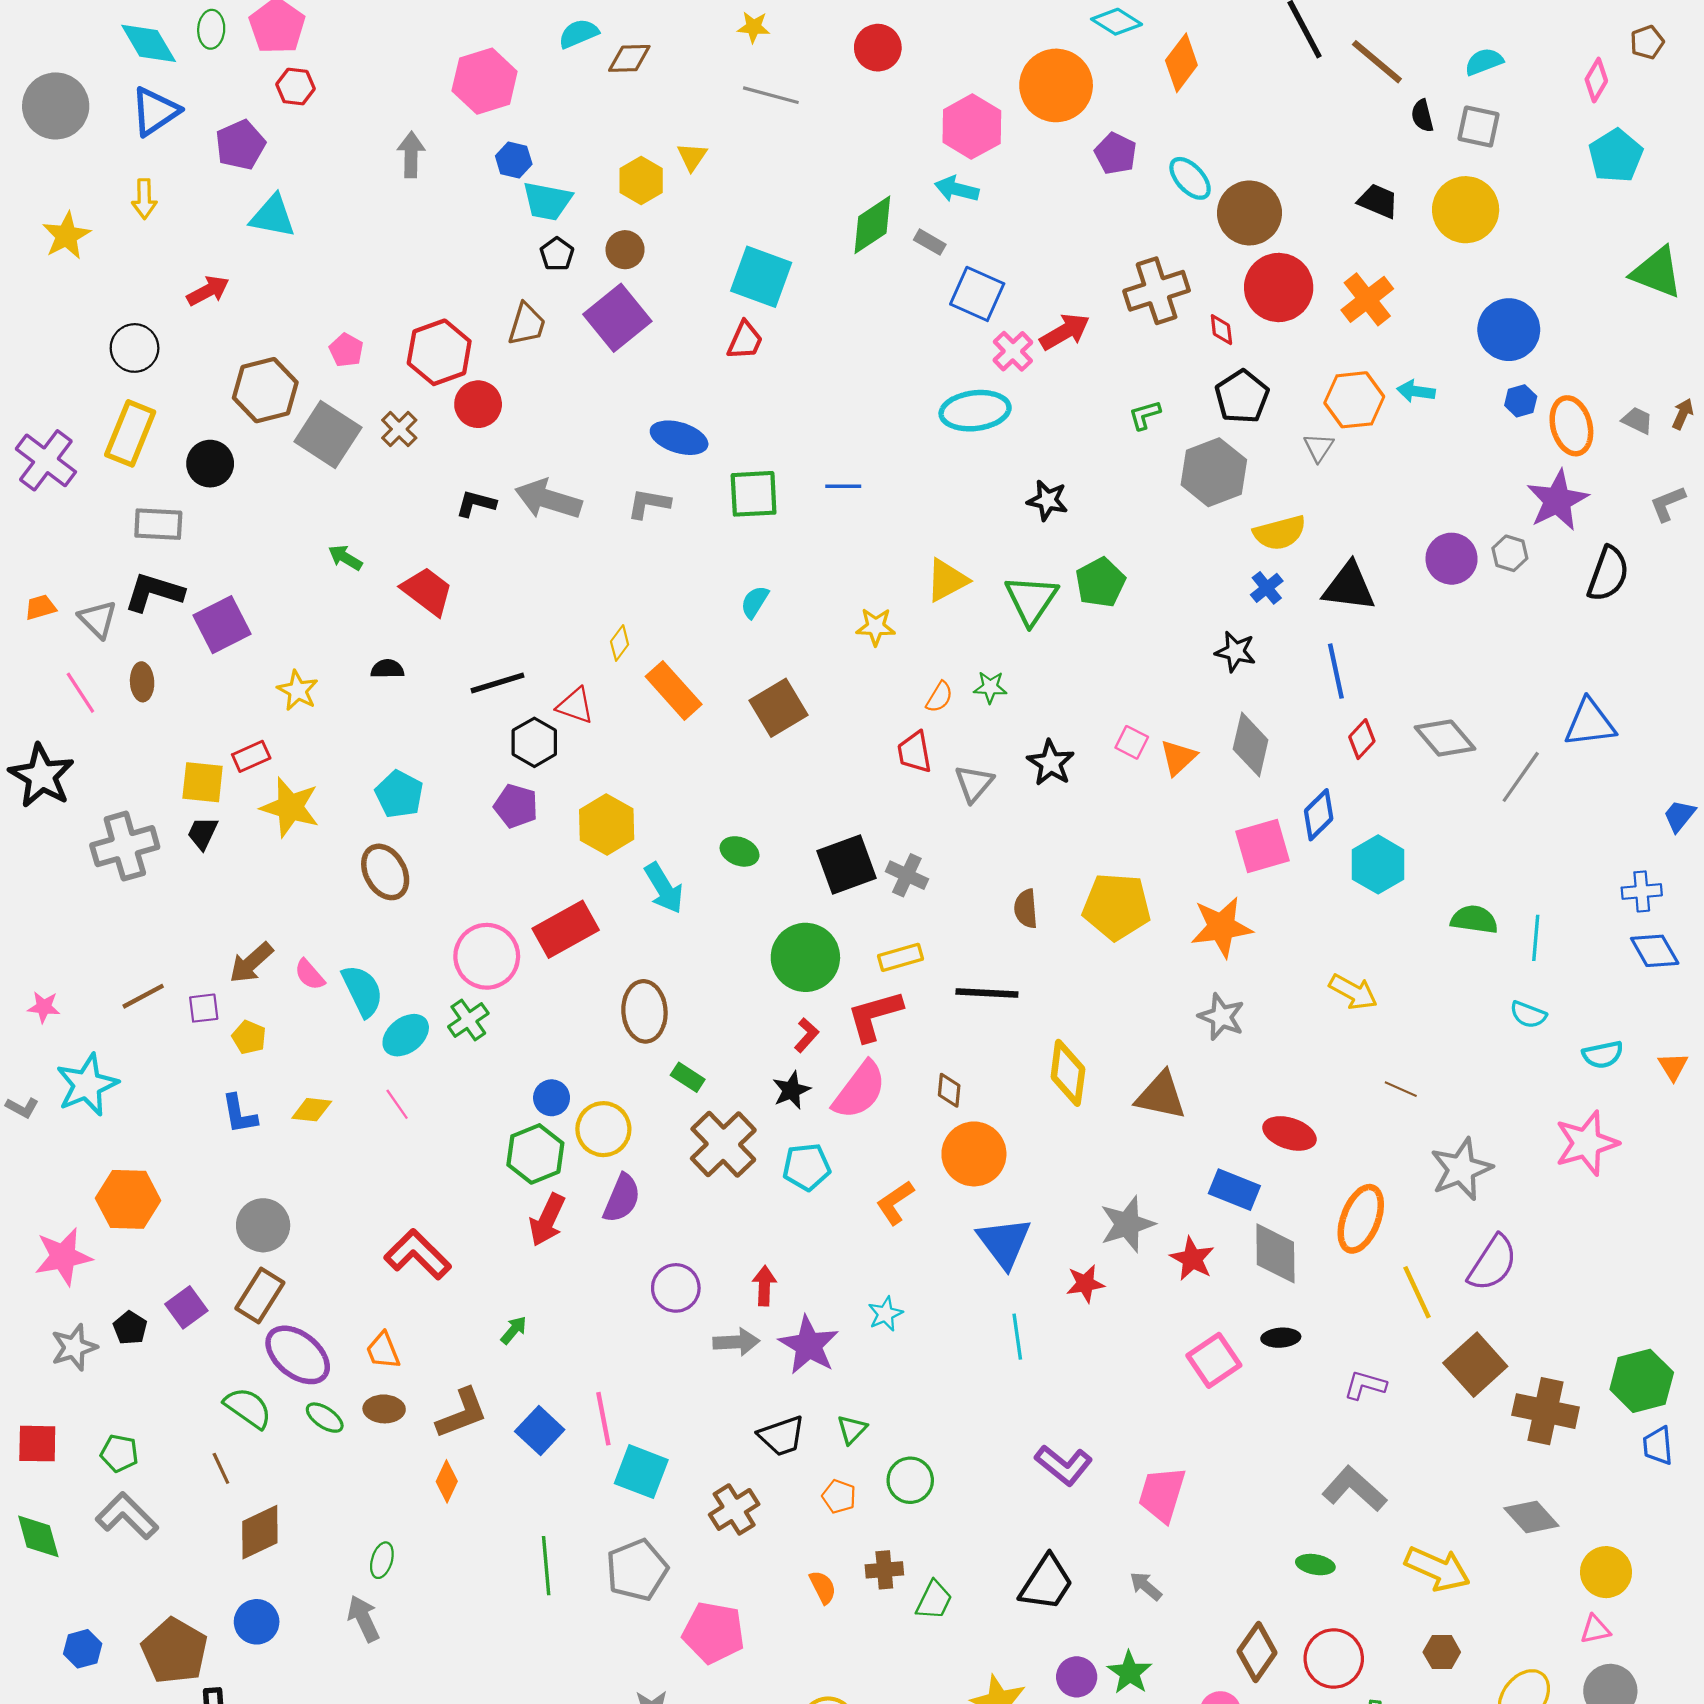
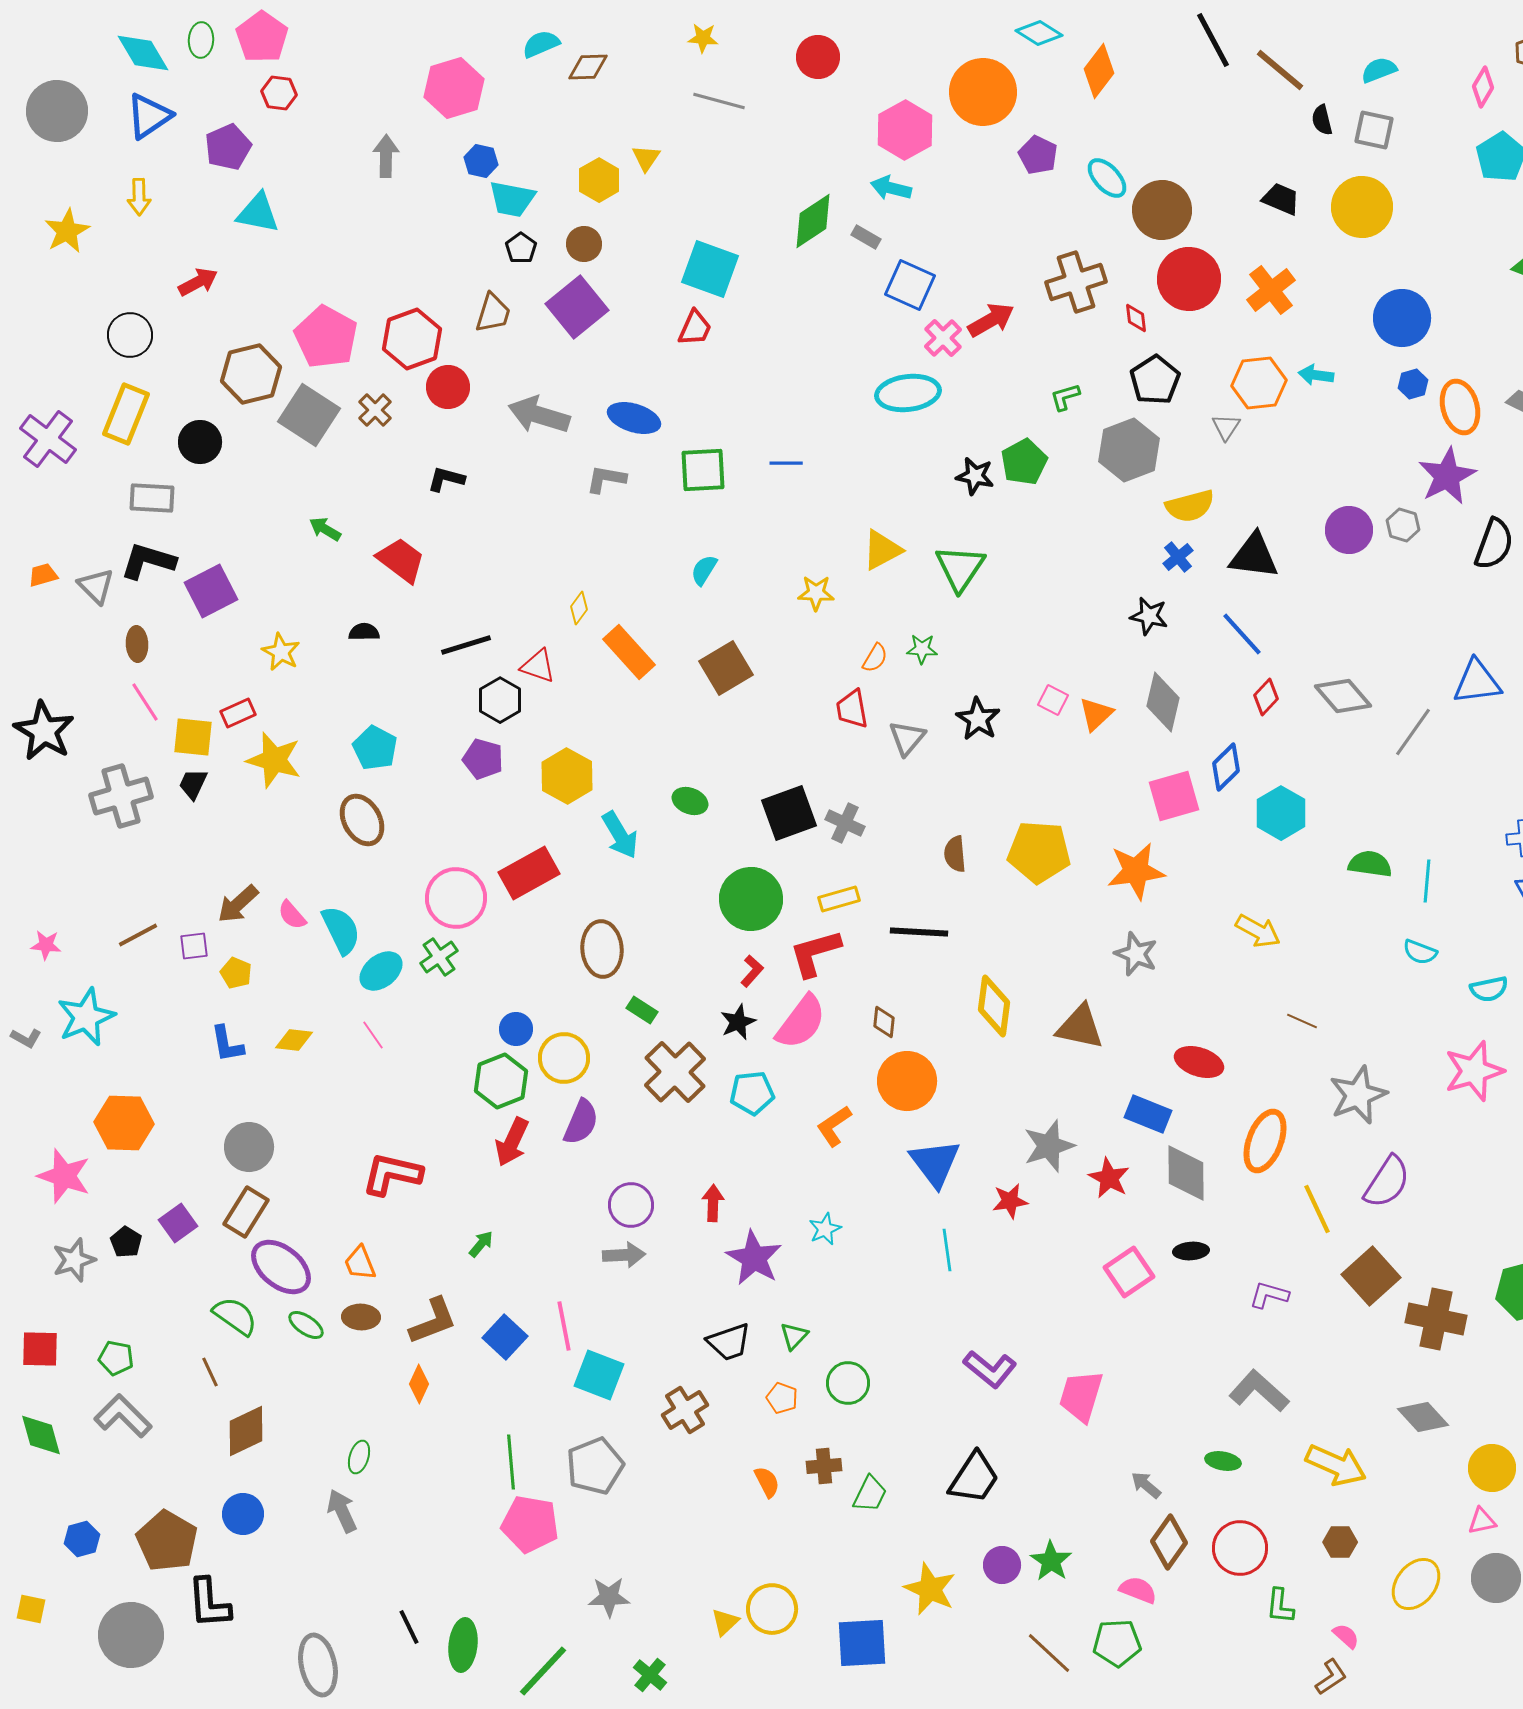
pink pentagon: (346, 350) -> (326, 337), size x2.0
gray arrow: (548, 499) -> (539, 415), moved
green pentagon: (1100, 582) -> (1024, 462), moved
blue line: (1336, 671) -> (1242, 634), turned -30
pink line: (80, 693) -> (145, 702), moved
red L-shape: (418, 1254) -> (392, 1174), turned -32
pink star: (63, 1257) -> (64, 1176), turned 30
gray arrow: (736, 1342) -> (624, 1255), moved
gray arrow: (1146, 1586) -> (1146, 1485), moved
pink pentagon: (714, 1633) -> (530, 1524), moved

